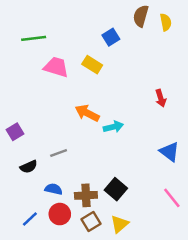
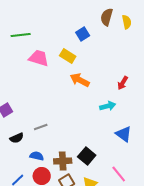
red arrow: (161, 98) -> (123, 83), turned 48
orange arrow: (87, 113) -> (80, 80), moved
cyan arrow: (113, 127) -> (108, 106), moved
blue triangle: (169, 152) -> (124, 134), moved
pink line: (172, 198) -> (119, 174), moved

